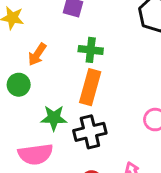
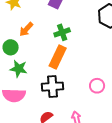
green cross: (91, 50) -> (62, 32), turned -35
green star: (54, 118) -> (19, 69), moved

